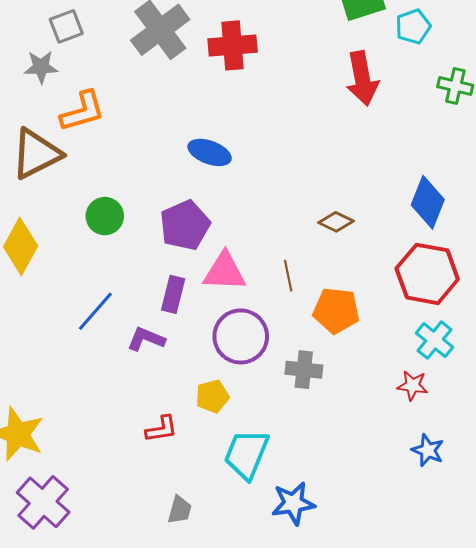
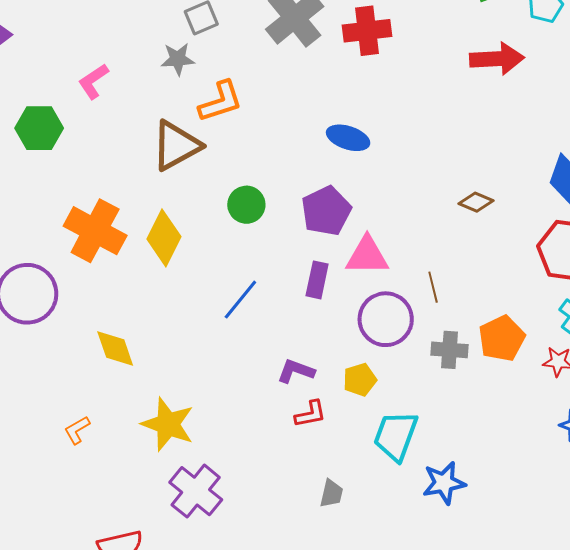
red arrow: (362, 78) -> (497, 59), turned -80
brown line: (288, 276) -> (433, 287), moved
orange pentagon: (336, 311) -> (502, 338), moved, turned -30
purple L-shape: (146, 339) -> (296, 371), moved

